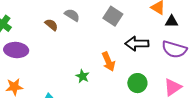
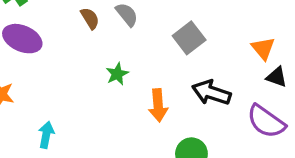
green star: (83, 76) -> (117, 74), moved

